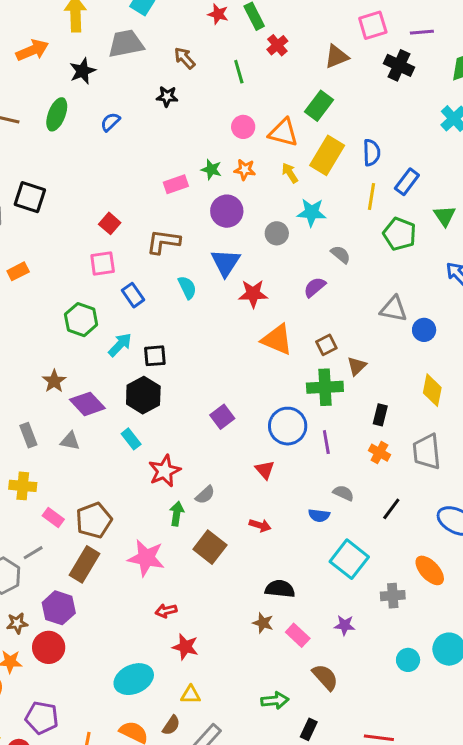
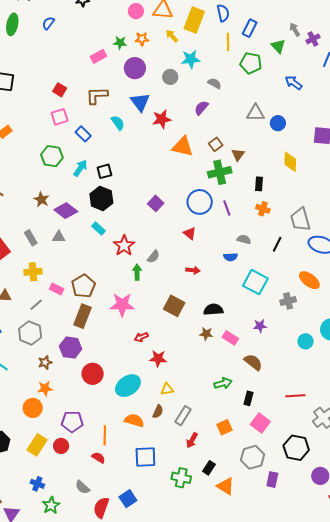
gray trapezoid: (427, 452) -> (300, 219), moved
brown square: (210, 547) -> (174, 306), moved
gray line: (33, 553) -> (36, 305), moved
red circle: (49, 647) -> (93, 374), moved

